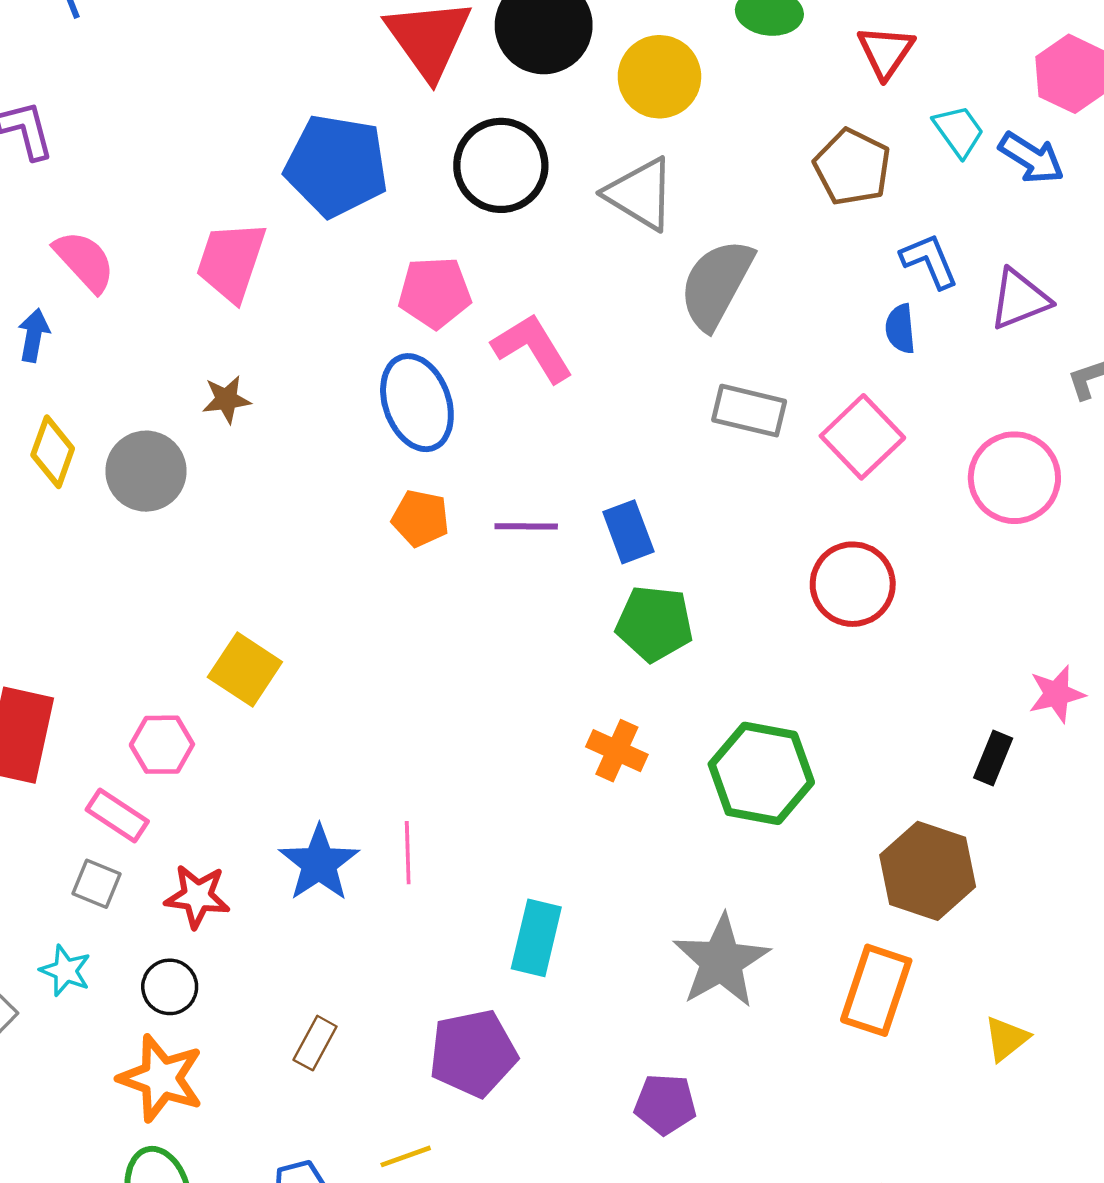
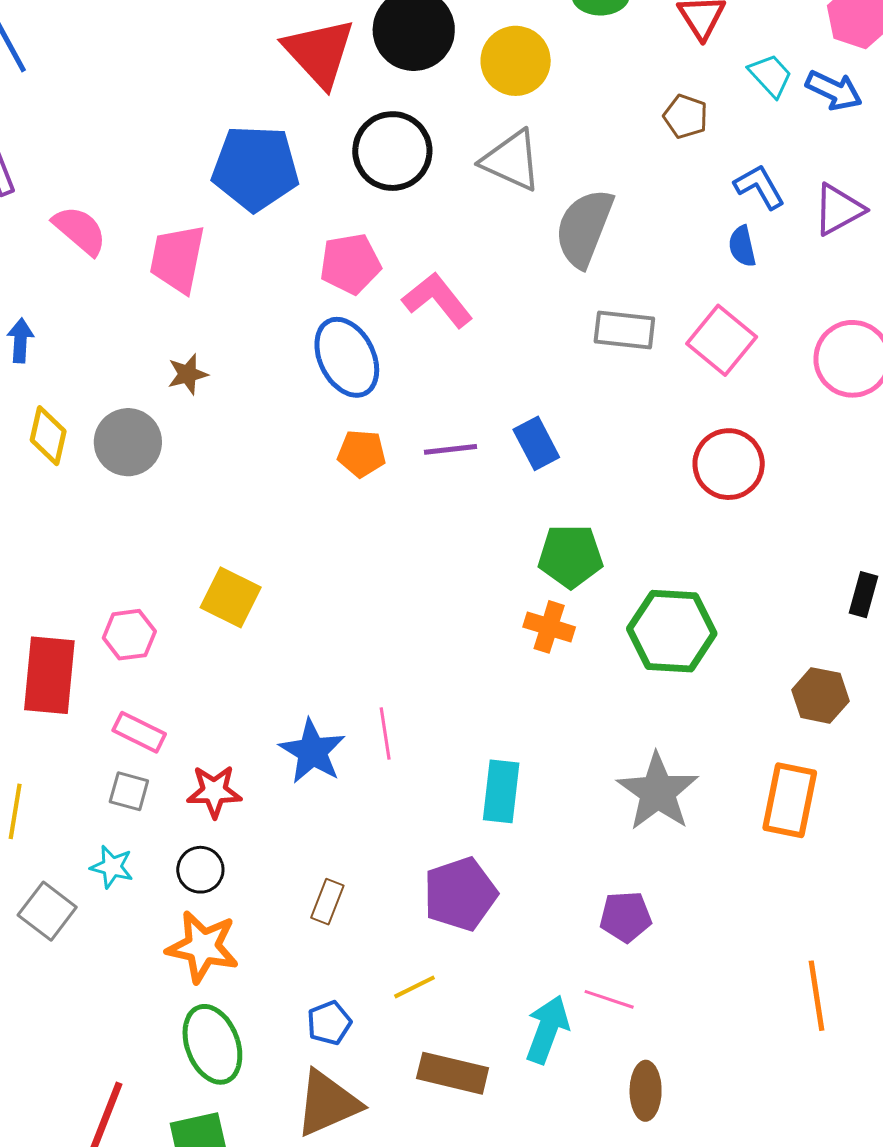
brown pentagon: (852, 167) -> (686, 116), size x0.7
pink semicircle: (84, 261) -> (80, 230), moved
green pentagon: (654, 623) -> (570, 556), moved
pink hexagon: (162, 745) -> (129, 635), moved
brown hexagon: (928, 871) -> (820, 695), size x0.7

